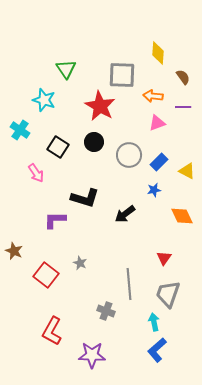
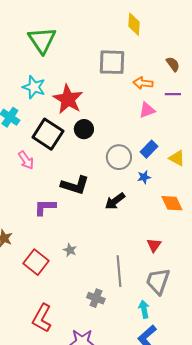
yellow diamond: (158, 53) -> (134, 24), moved
green triangle: (66, 69) -> (42, 40), moved, size x1.4
red star: (100, 106) -> (68, 99), moved
black square: (58, 147) -> (48, 134), size x1.4
gray circle: (129, 155) -> (119, 157), moved

